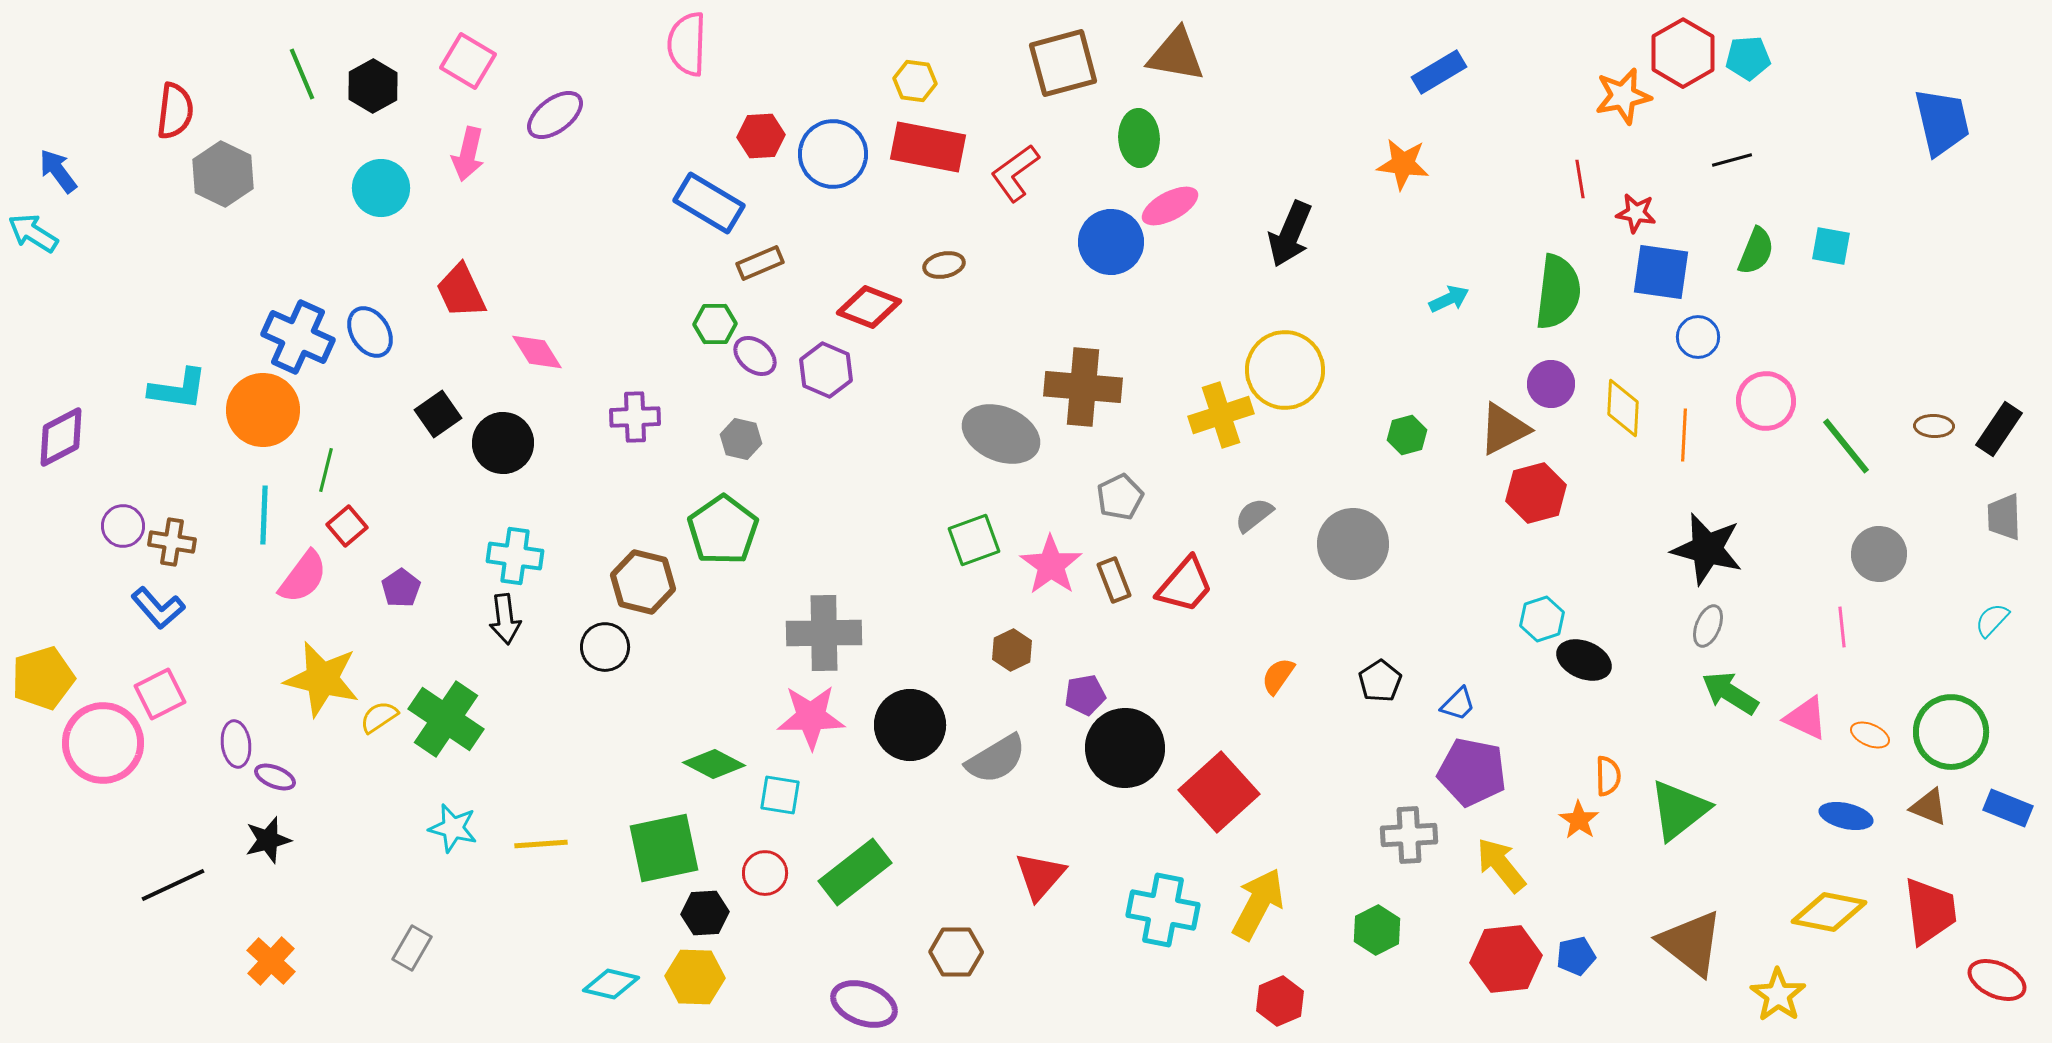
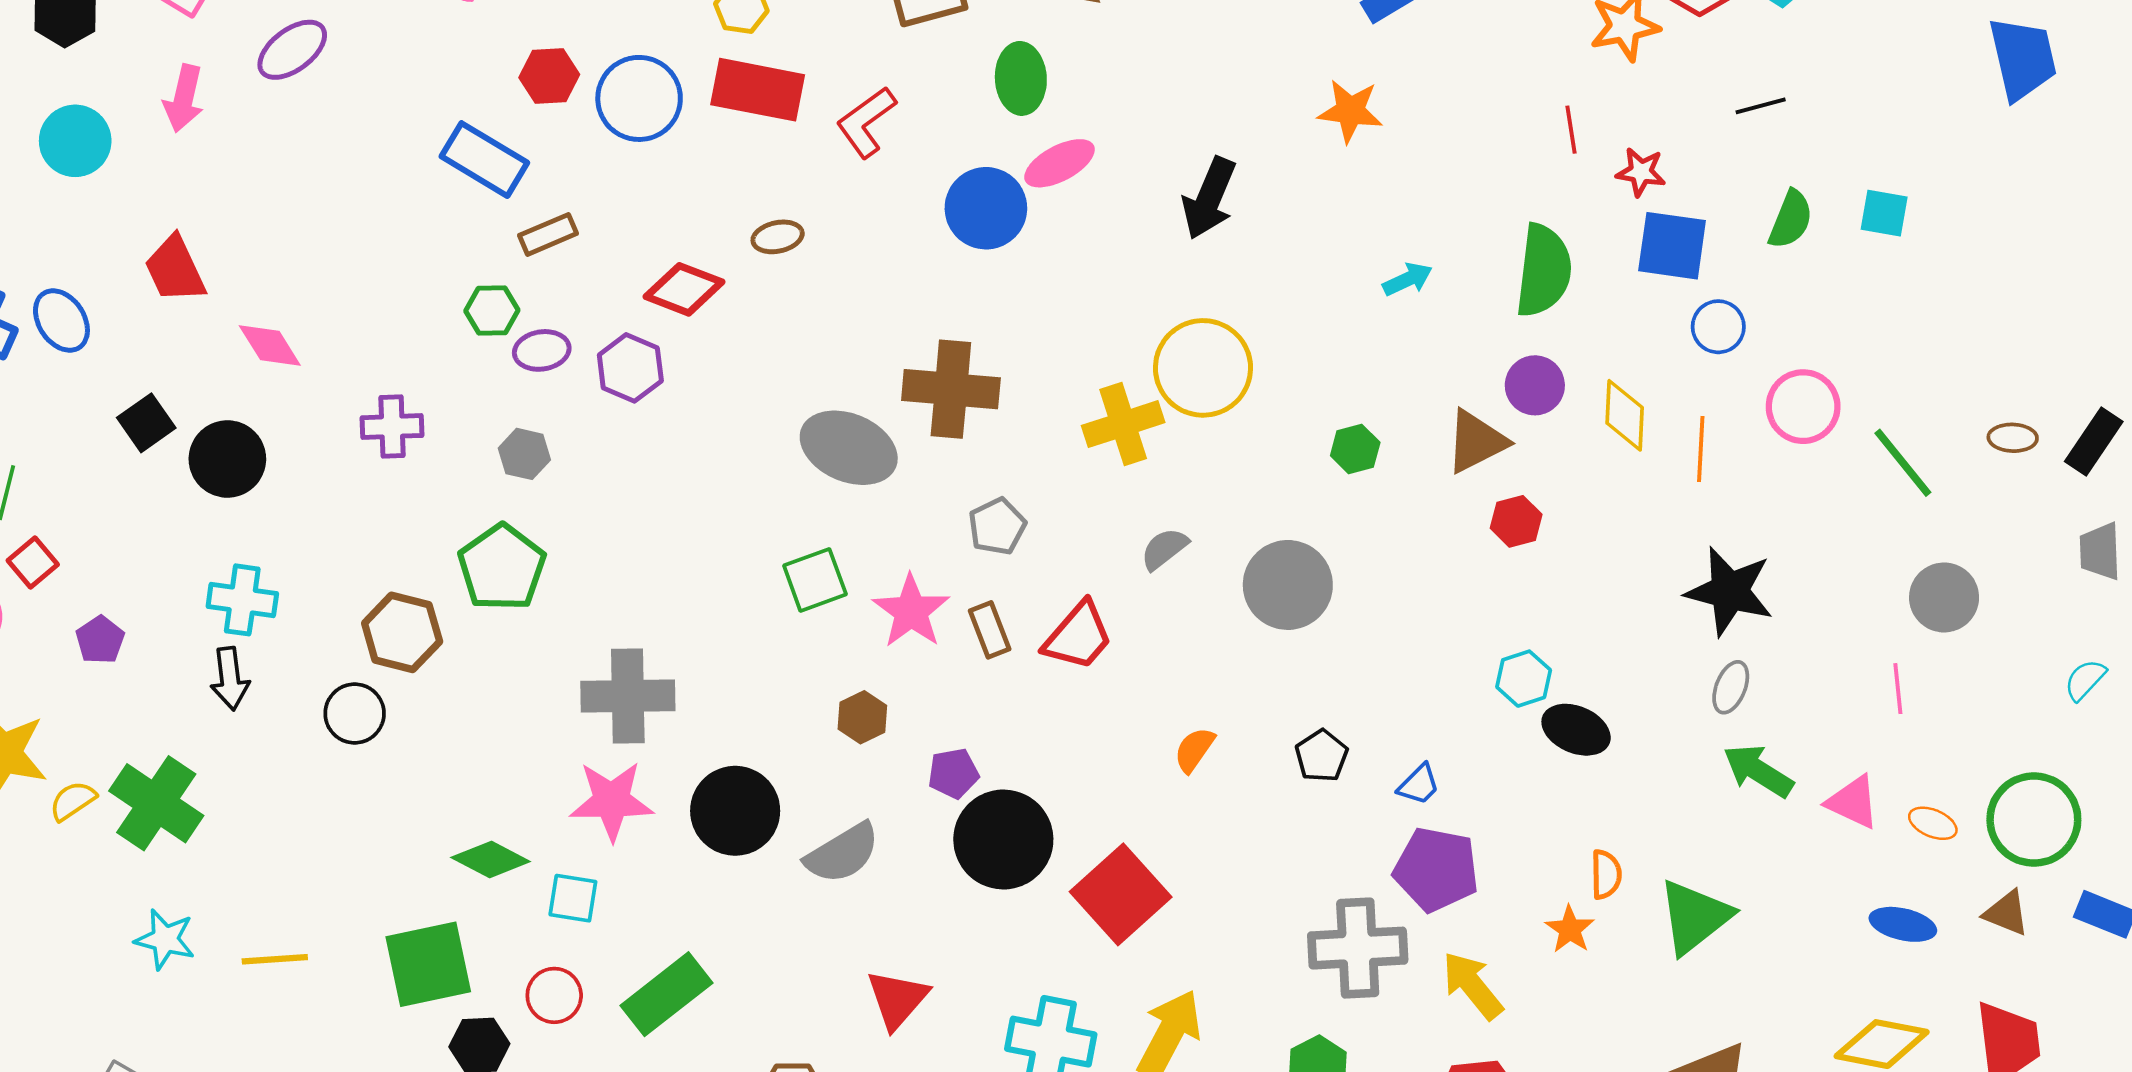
purple ellipse: (755, 356) -> (542, 350), turned -48
red hexagon: (1536, 493) -> (1516, 521), size x0.7
gray cross: (1409, 835) -> (1358, 948), size x1.4

